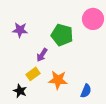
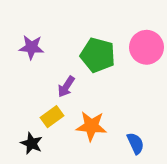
pink circle: (93, 19) -> (146, 47), moved
blue semicircle: (86, 91) -> (135, 143), turned -48

